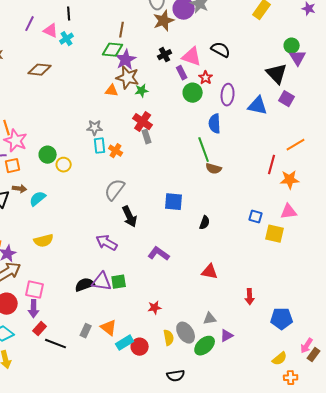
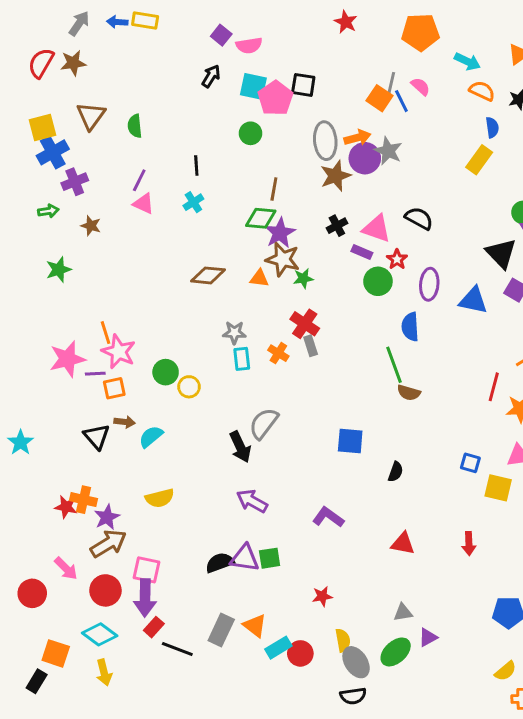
pink triangle: (51, 31) -> (144, 204), moved
brown diamond: (40, 70) -> (208, 275), moved
purple rectangle: (182, 73) -> (362, 252), turned -40
orange cross: (116, 151) -> (278, 353), moved
black arrow: (130, 217) -> (240, 447), moved
red arrow: (250, 297) -> (469, 544), moved
purple arrow: (34, 309) -> (145, 598), size x1.4
gray rectangle: (86, 331) -> (221, 630), size x1.5
gray ellipse: (186, 333) -> (356, 662), moved

